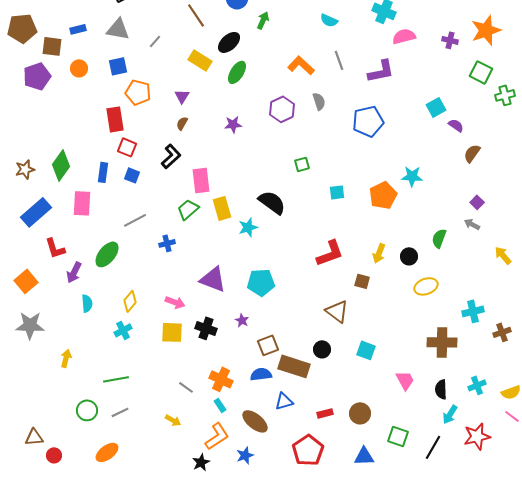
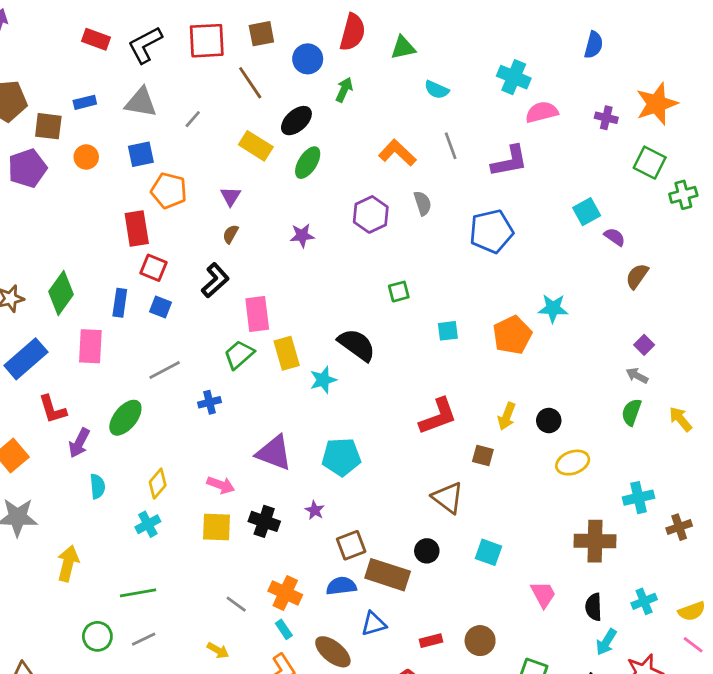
green semicircle: (439, 238) -> (631, 412), moved
yellow arrow: (66, 358) -> (68, 563), size x1.4

